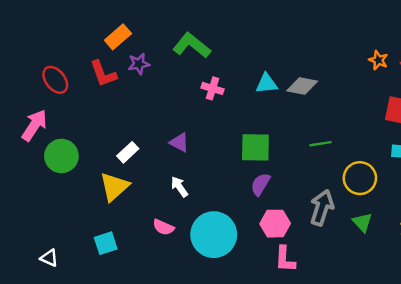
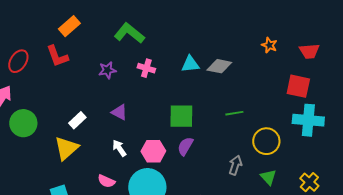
orange star: (378, 60) -> (269, 45), moved
purple star: (139, 64) -> (107, 70), moved
red ellipse: (55, 80) -> (18, 61), turned 70
gray arrow: (322, 208) -> (235, 165), size x0.7
pink hexagon: (275, 224) -> (153, 151), moved

